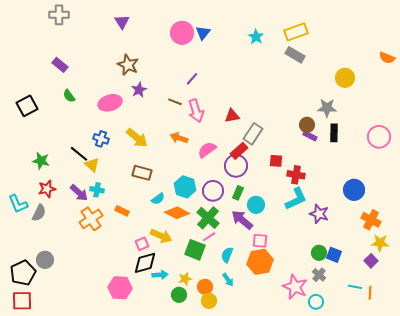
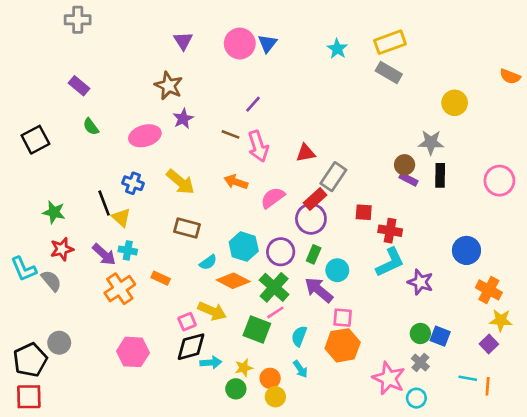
purple triangle: (122, 22) -> (183, 41), moved
black line: (79, 154) -> (104, 203), turned 30
gray semicircle: (39, 213) -> (51, 281), turned -66
pink hexagon: (120, 288) -> (133, 352), moved

